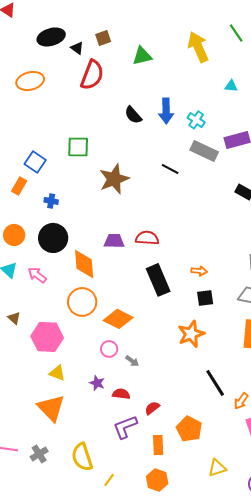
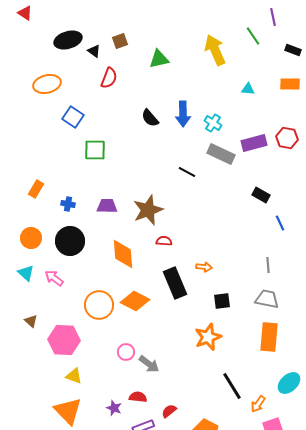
red semicircle: (92, 75) -> (109, 78), size x0.7
blue square: (35, 162) -> (73, 117), moved
brown star: (114, 179) -> (148, 210), moved
red semicircle: (147, 238) -> (164, 241), size x0.7
purple trapezoid: (114, 241) -> (107, 206), moved
orange diamond: (84, 264) -> (123, 254), moved
orange arrow: (199, 271) -> (204, 267), moved
orange diamond: (118, 319) -> (135, 301), moved
gray arrow: (132, 361) -> (149, 364), size x1.5
purple star: (97, 383) -> (114, 408), moved

